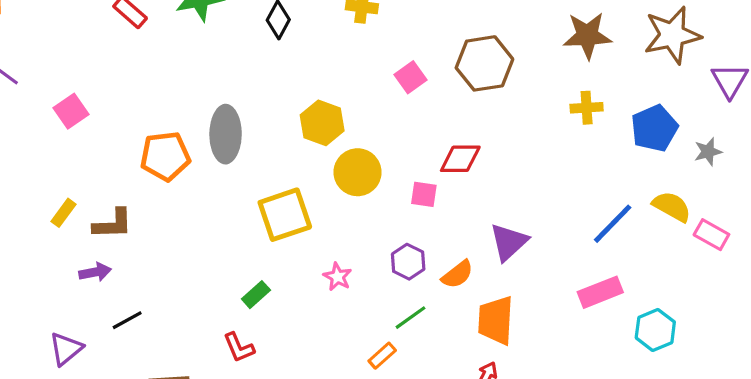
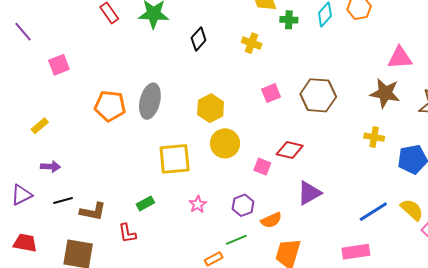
brown L-shape: (113, 224) -> (93, 212), moved
purple triangle: (509, 242) -> (309, 193), moved
purple triangle: (66, 349) -> (21, 195), moved

